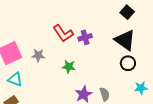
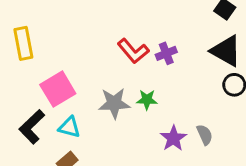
gray star: (38, 55) -> (114, 103), moved, size x1.5

